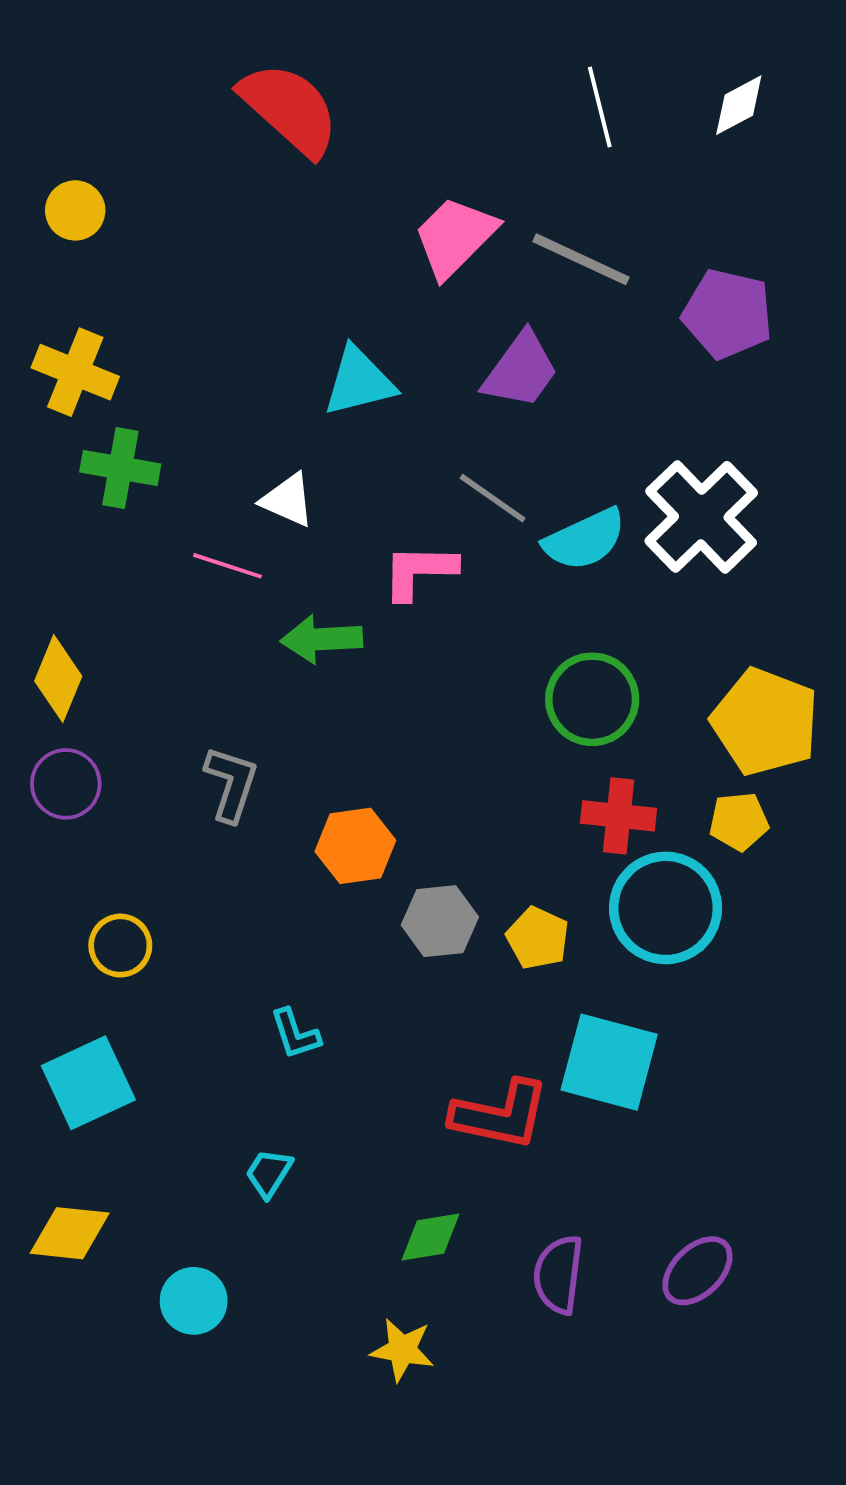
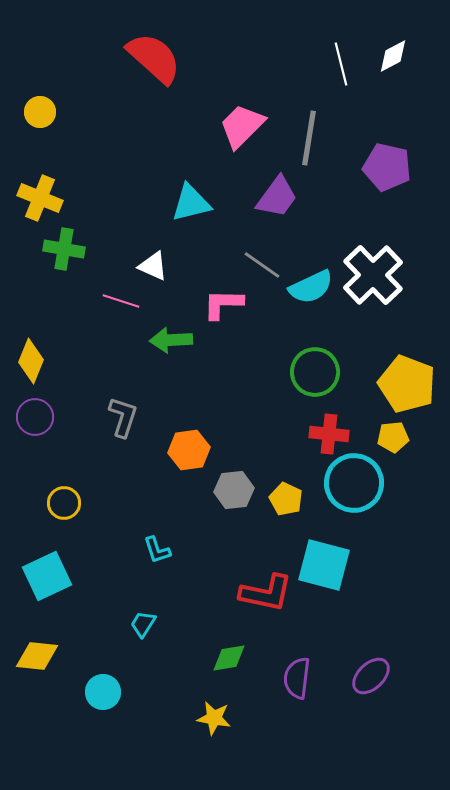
white line: (600, 107) -> (341, 64), moved
gray line: (581, 259) -> (309, 138), turned 74

